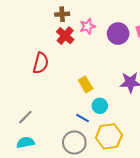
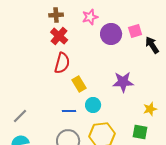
pink star: (88, 26) -> (90, 17), moved
red semicircle: (41, 63) -> (62, 63), moved
blue line: (82, 118) -> (69, 111), moved, turned -32

